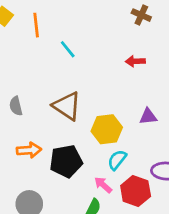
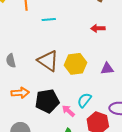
cyan line: (68, 49) -> (49, 19), turned -56
yellow hexagon: (107, 129) -> (75, 64), moved
pink arrow: (103, 185) -> (68, 111), moved

